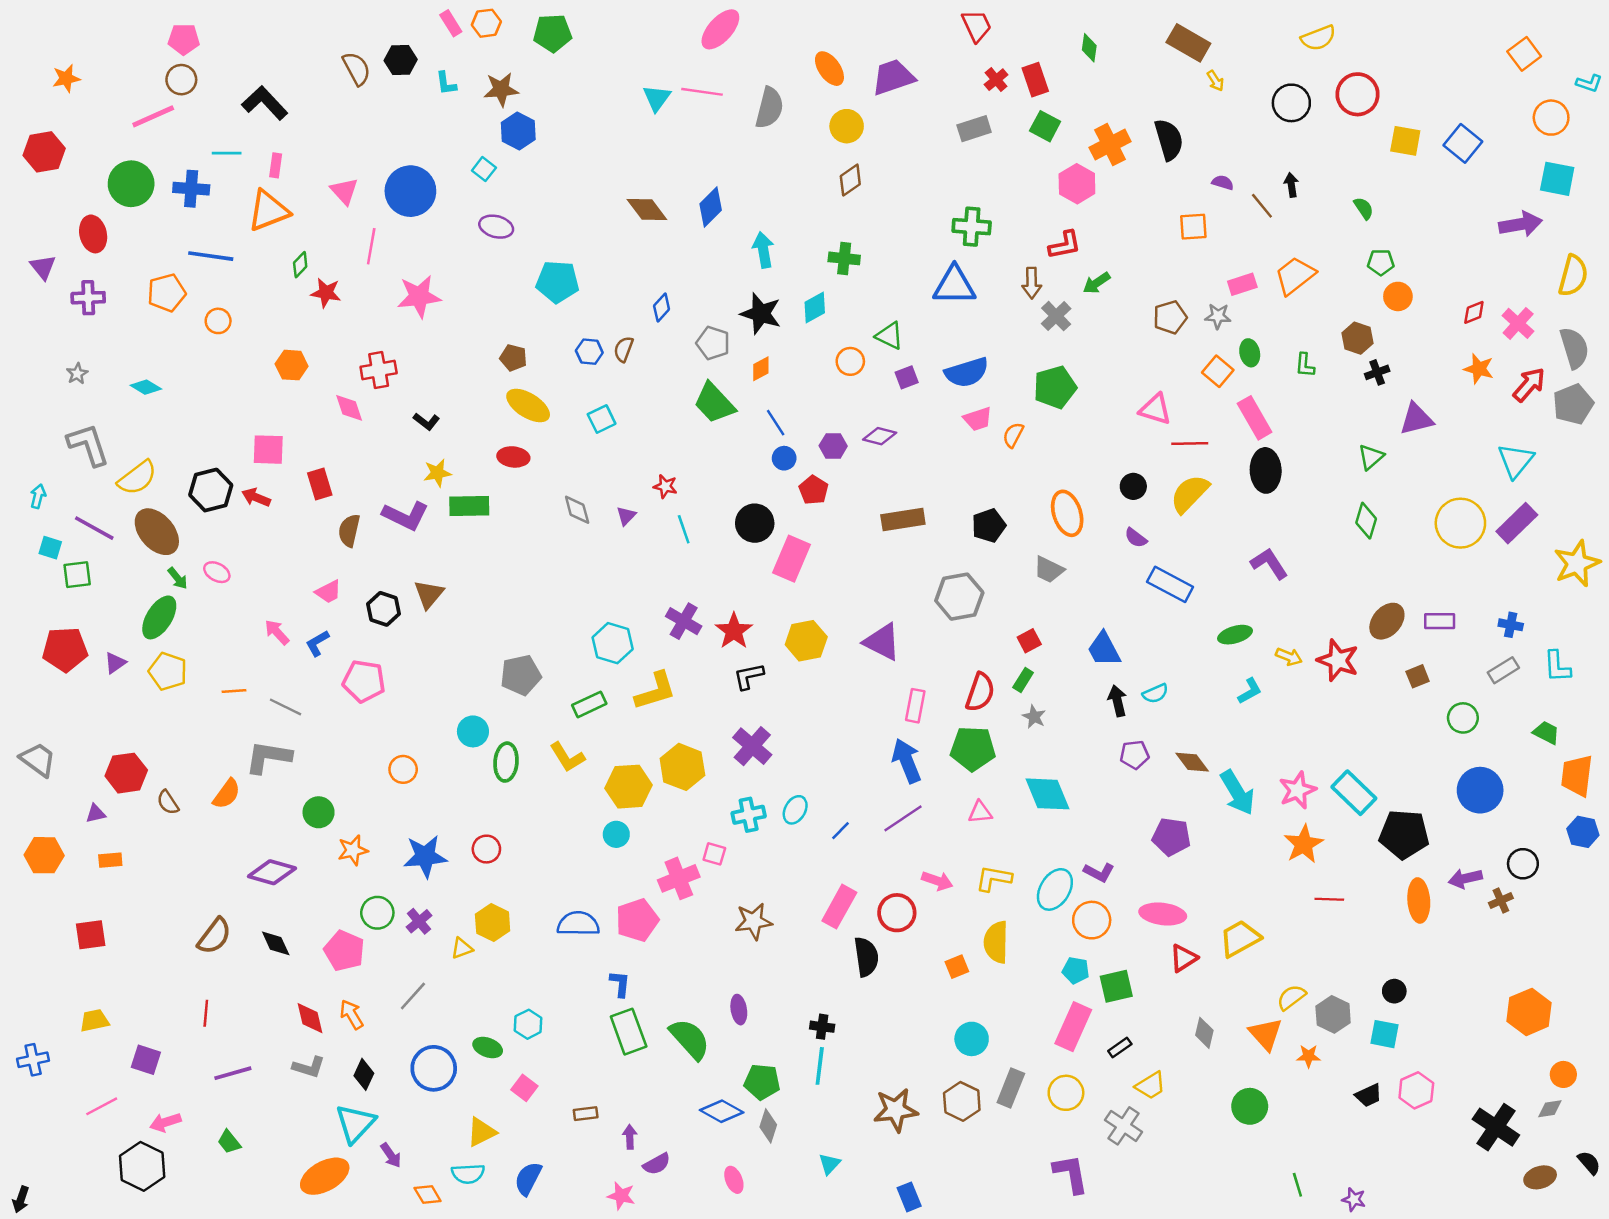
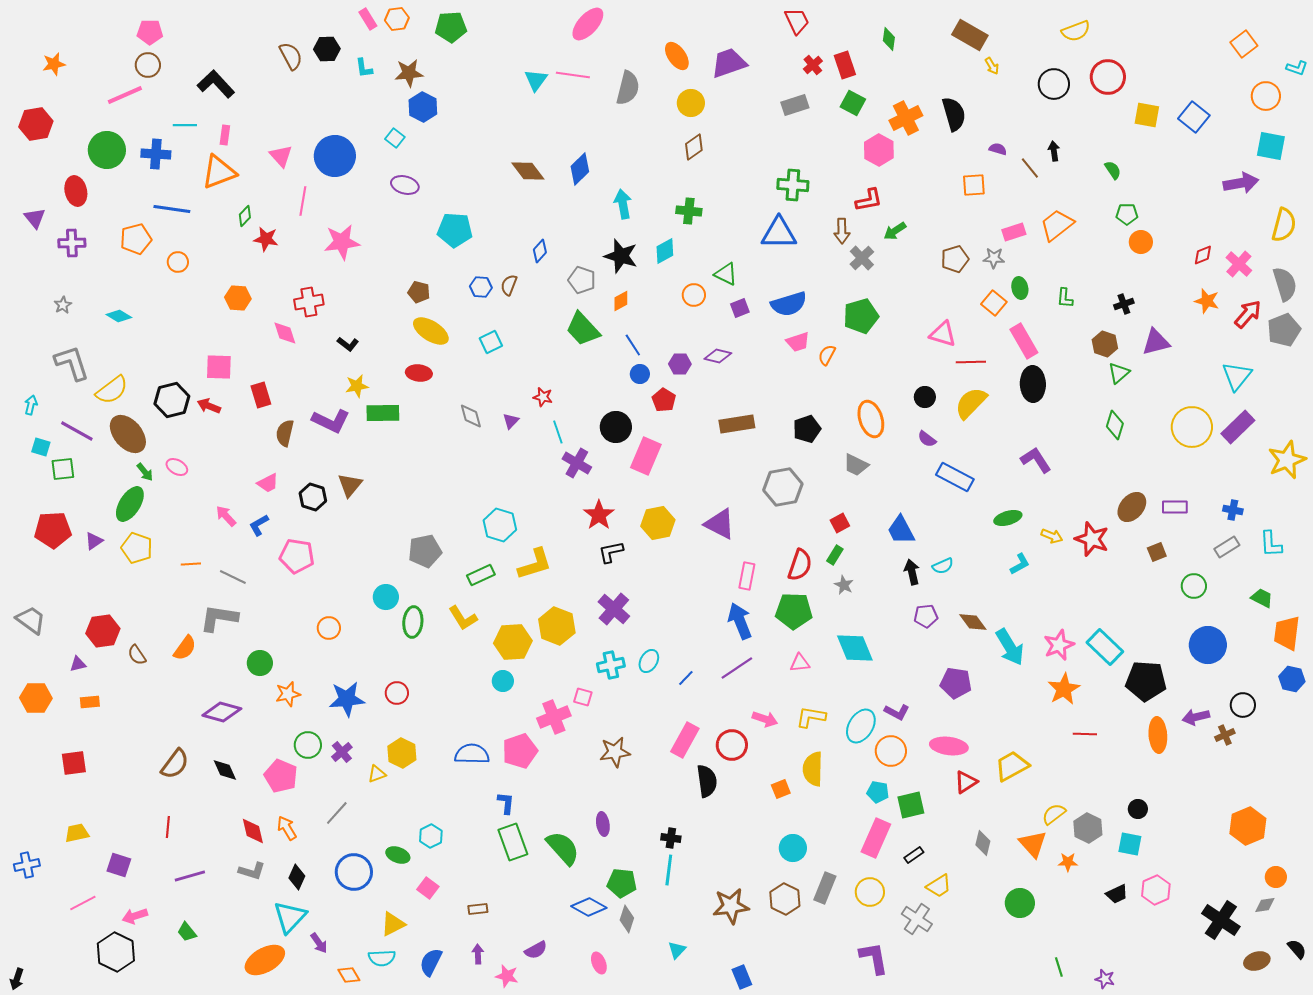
brown hexagon: (1358, 338) -> (1105, 344), moved
purple cross: (684, 621) -> (577, 463), moved
purple arrow: (630, 1137) -> (478, 954), moved

